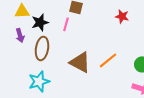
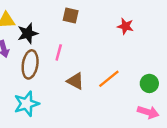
pink line: (66, 24) -> (59, 52), moved
brown triangle: (80, 62) -> (75, 81), size x0.7

